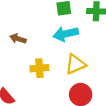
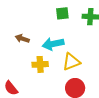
cyan arrow: (66, 34) -> (53, 44), moved

